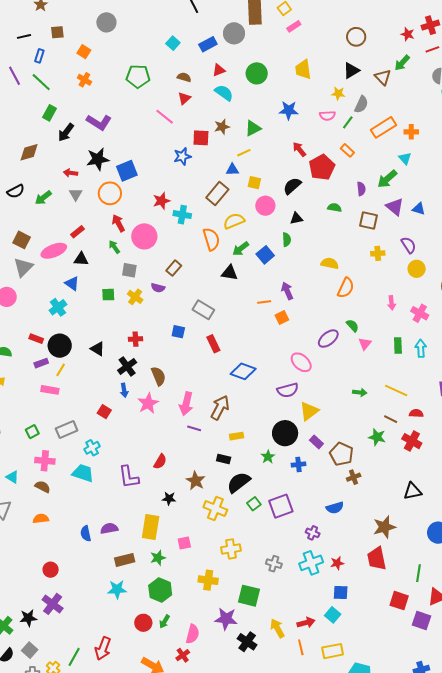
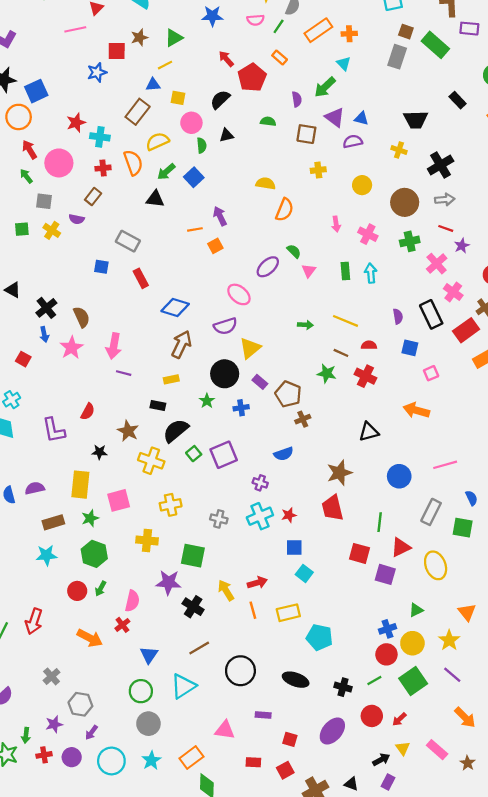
pink line: (165, 117) -> (75, 29), turned -48
green semicircle: (287, 240) -> (202, 145), moved
purple semicircle: (409, 245) -> (353, 141), moved, turned -66
red cross: (136, 339) -> (103, 168), moved
brown arrow: (220, 408) -> (181, 344), moved
pink square: (184, 543) -> (119, 500), size x1.5
cyan square: (333, 615) -> (304, 573), moved

